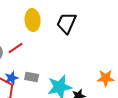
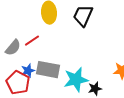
gray rectangle: (32, 77) -> (48, 70), size x1.6

